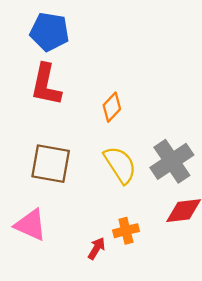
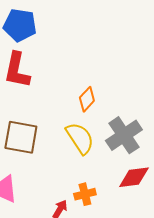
orange diamond: (112, 107) -> (87, 99), moved

